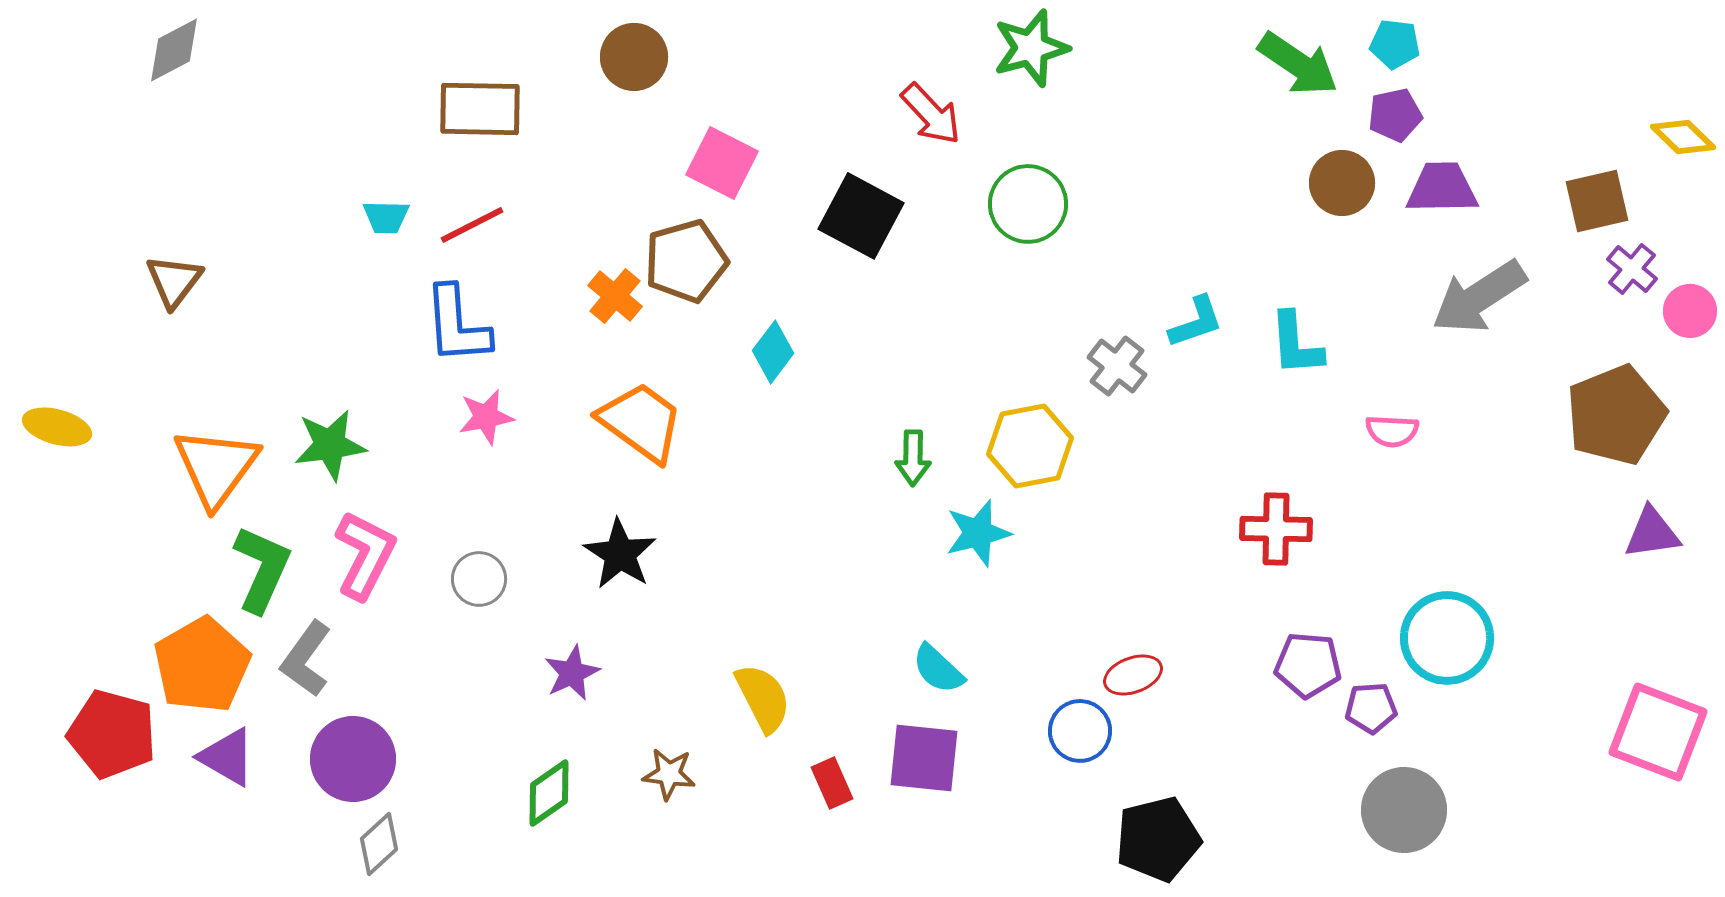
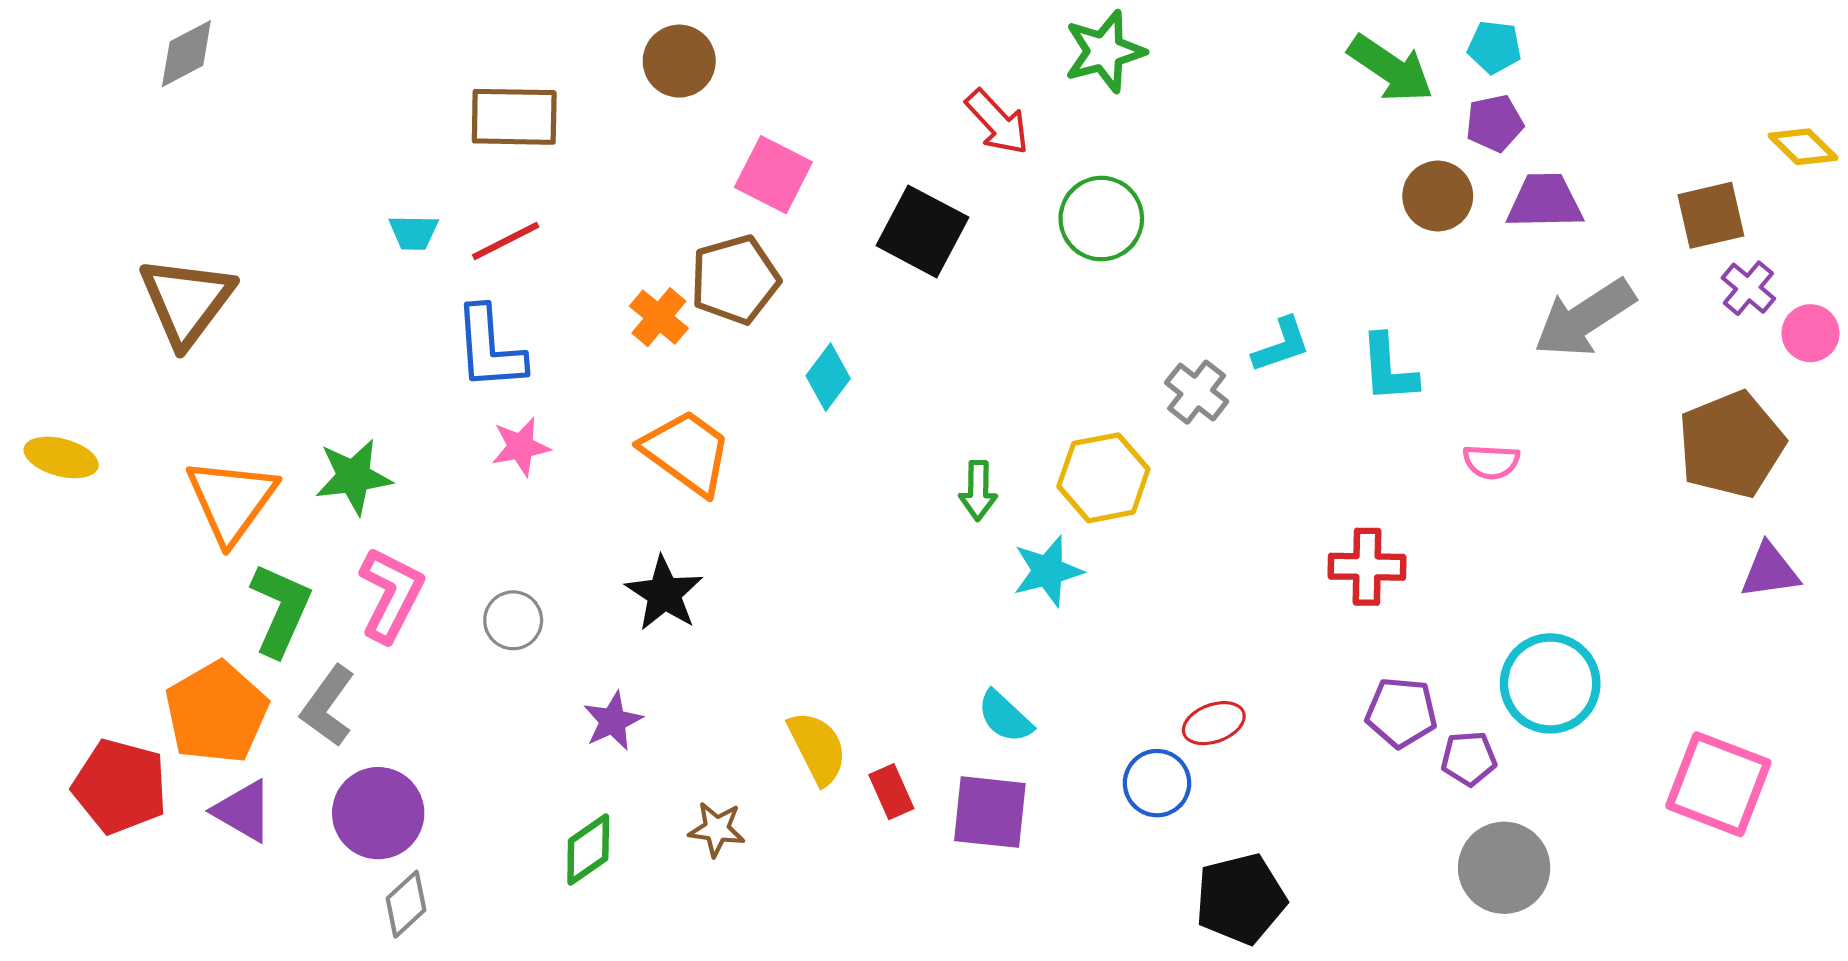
brown triangle: (174, 281) -> (186, 301), size x1.6
pink square: (1658, 732) -> (1718, 784), moved
red rectangle: (832, 783) -> (891, 792), moved

